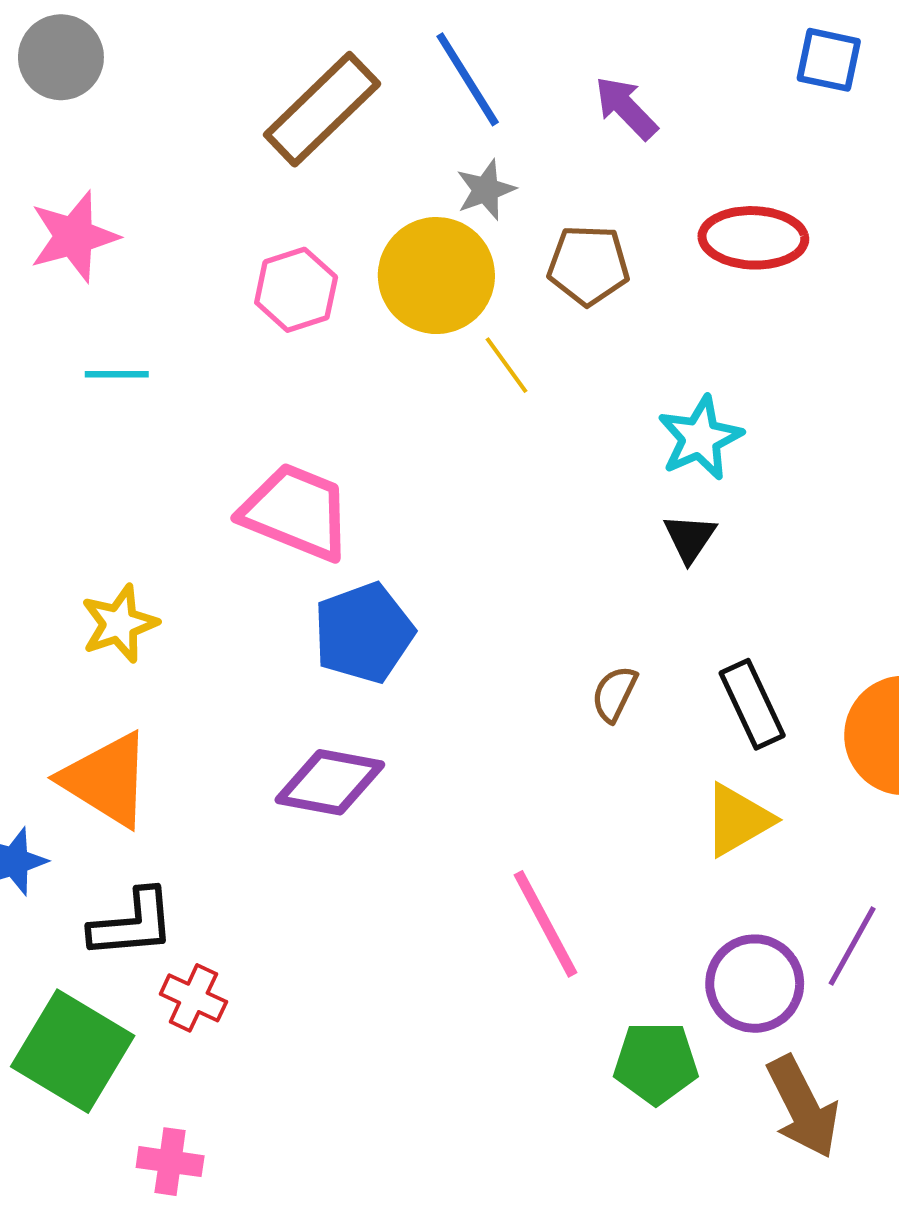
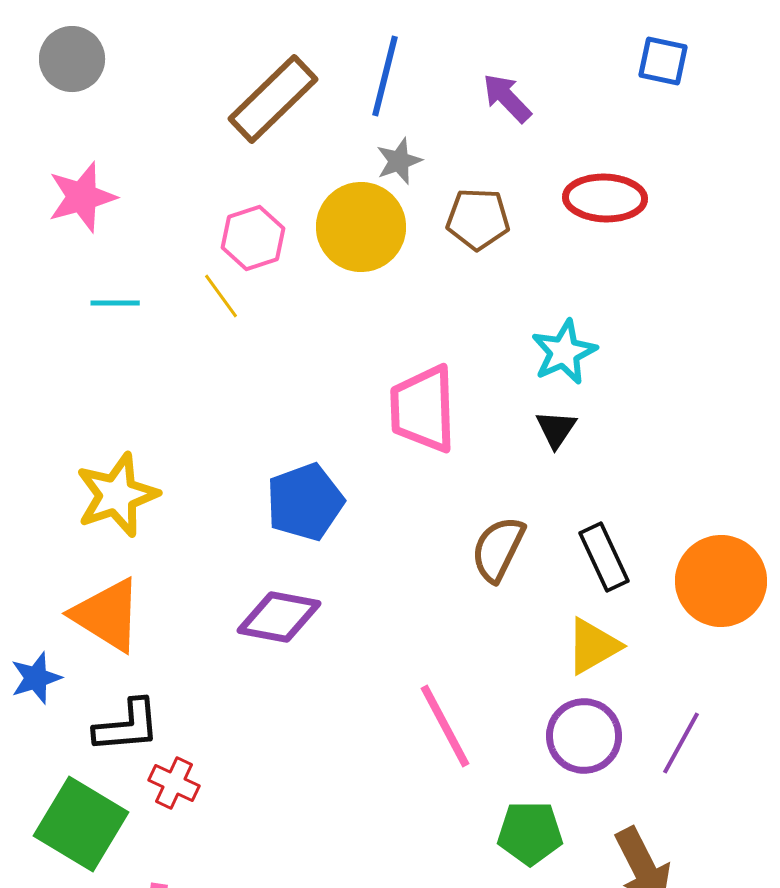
blue line: (468, 79) -> (385, 76), turned 46
yellow line: (507, 365) -> (221, 296), moved
pink trapezoid: (296, 512) -> (423, 409), moved, turned -114
yellow star: (119, 624) -> (117, 495), size x1.4
brown semicircle: (614, 694) -> (498, 549), size x1.5
purple circle: (755, 984) -> (584, 736), moved

